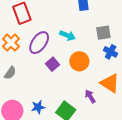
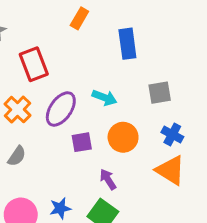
blue cross: (111, 52) -> (172, 134), moved
purple square: (53, 64) -> (82, 142), turned 32
purple arrow: (90, 96) -> (108, 179), moved

